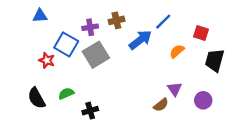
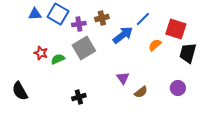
red square: (201, 33) -> (176, 29), size x1.5
blue square: (66, 44) -> (58, 14), moved
purple triangle: (175, 89) -> (123, 78), moved
green semicircle: (66, 93) -> (58, 59), moved
black semicircle: (37, 98) -> (20, 91), moved

